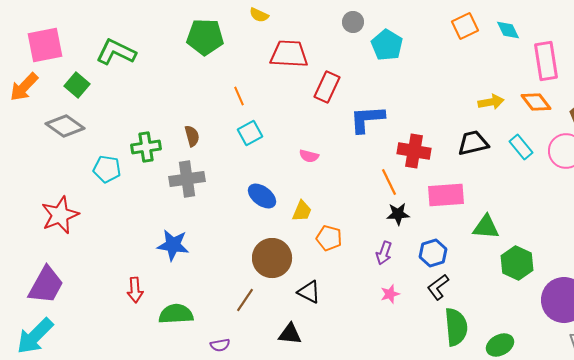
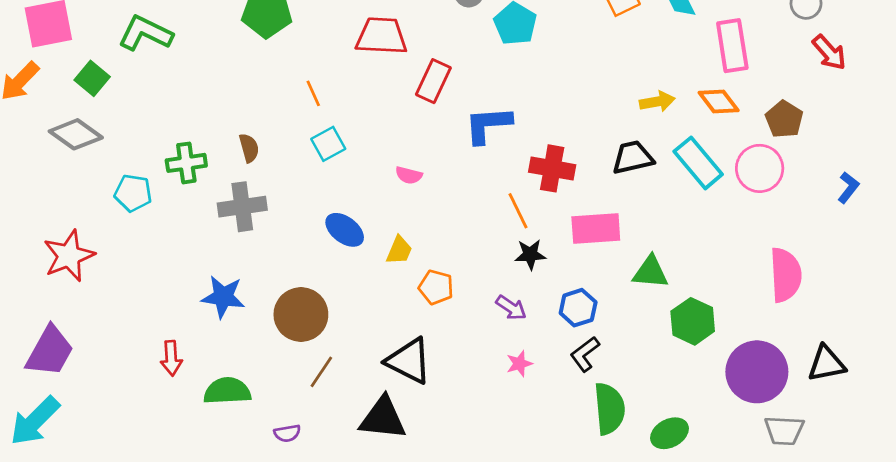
cyan rectangle: (521, 147) -> (698, 163), size x1.5
purple arrow: (384, 253) -> (511, 308), turned -75
brown circle: (272, 258) -> (301, 314), moved
black triangle: (309, 292) -> (409, 361), size x1.5
black triangle: (290, 334) -> (383, 418), size x1.5

